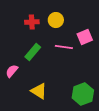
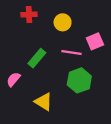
red cross: (32, 22) -> (29, 15), moved
green hexagon: (83, 94) -> (79, 80), moved

